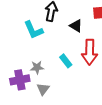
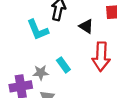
cyan rectangle: (66, 61) -> (63, 65), moved

